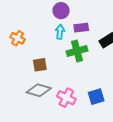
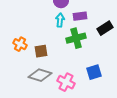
orange cross: (17, 38) -> (20, 44), moved
blue square: (96, 97) -> (94, 72), moved

